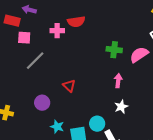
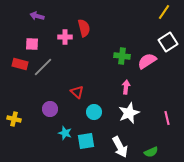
red rectangle: (12, 21) -> (20, 64), moved
red semicircle: (76, 22) -> (84, 28), turned -96
white star: (121, 107) -> (129, 113), size x1.5
cyan circle: (97, 124) -> (94, 112), moved

